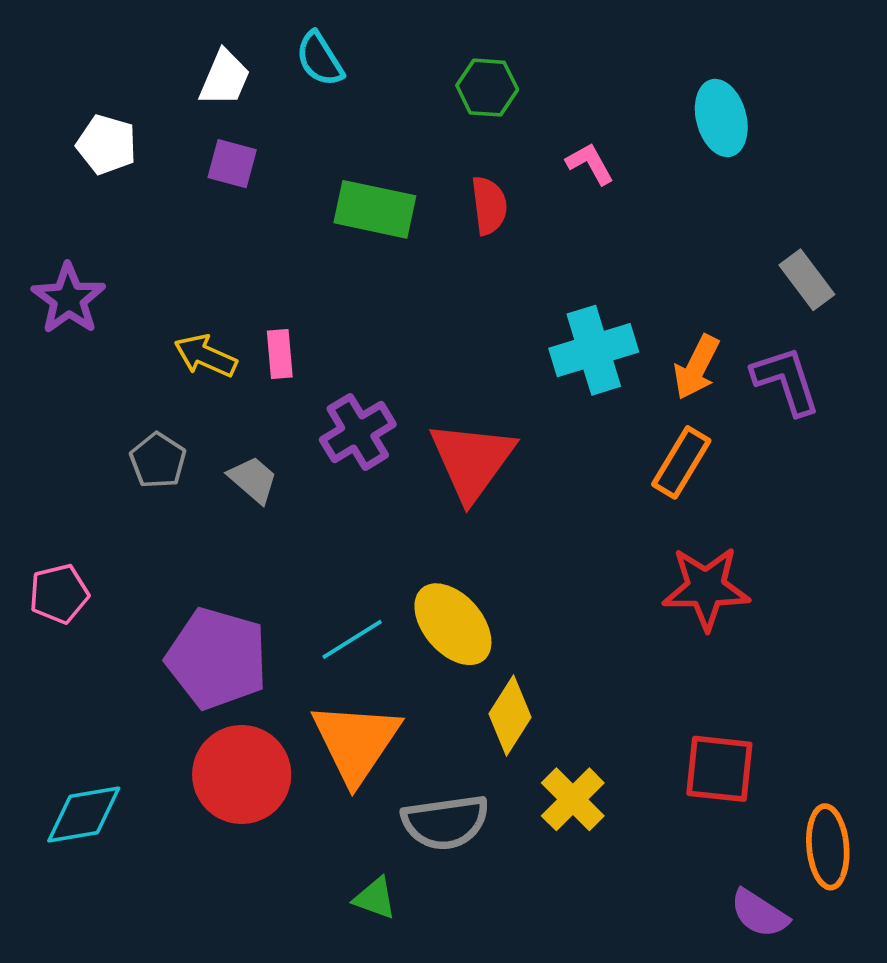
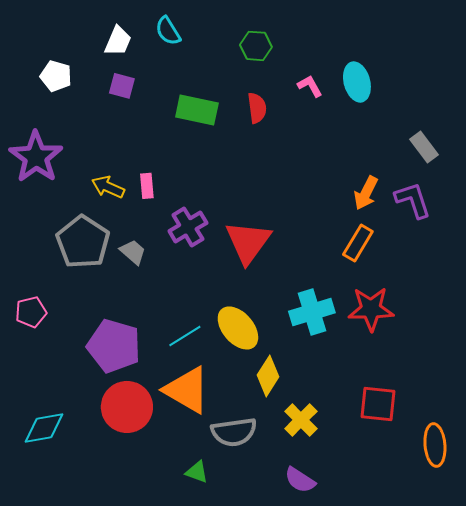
cyan ellipse: (721, 118) -> (357, 82), moved
purple star: (69, 299) -> (36, 157), size x1.4
cyan cross: (594, 350) -> (312, 312), moved
gray pentagon: (158, 461) -> (83, 242), size x1.8
orange triangle: (356, 742) -> (187, 390), turned -34
purple semicircle: (759, 913) -> (300, 480), moved

